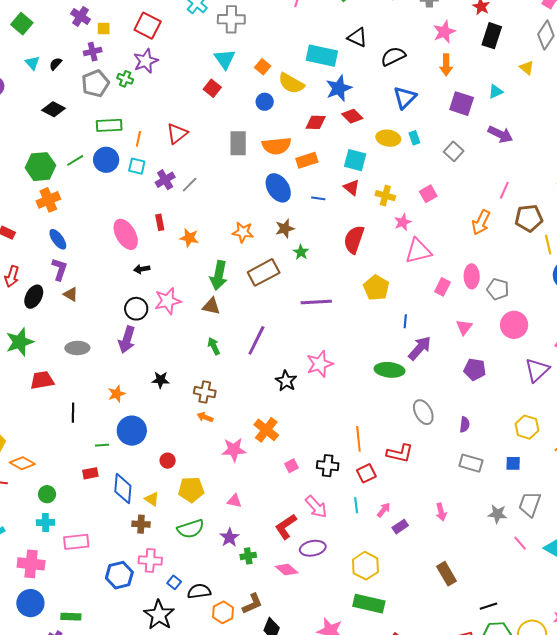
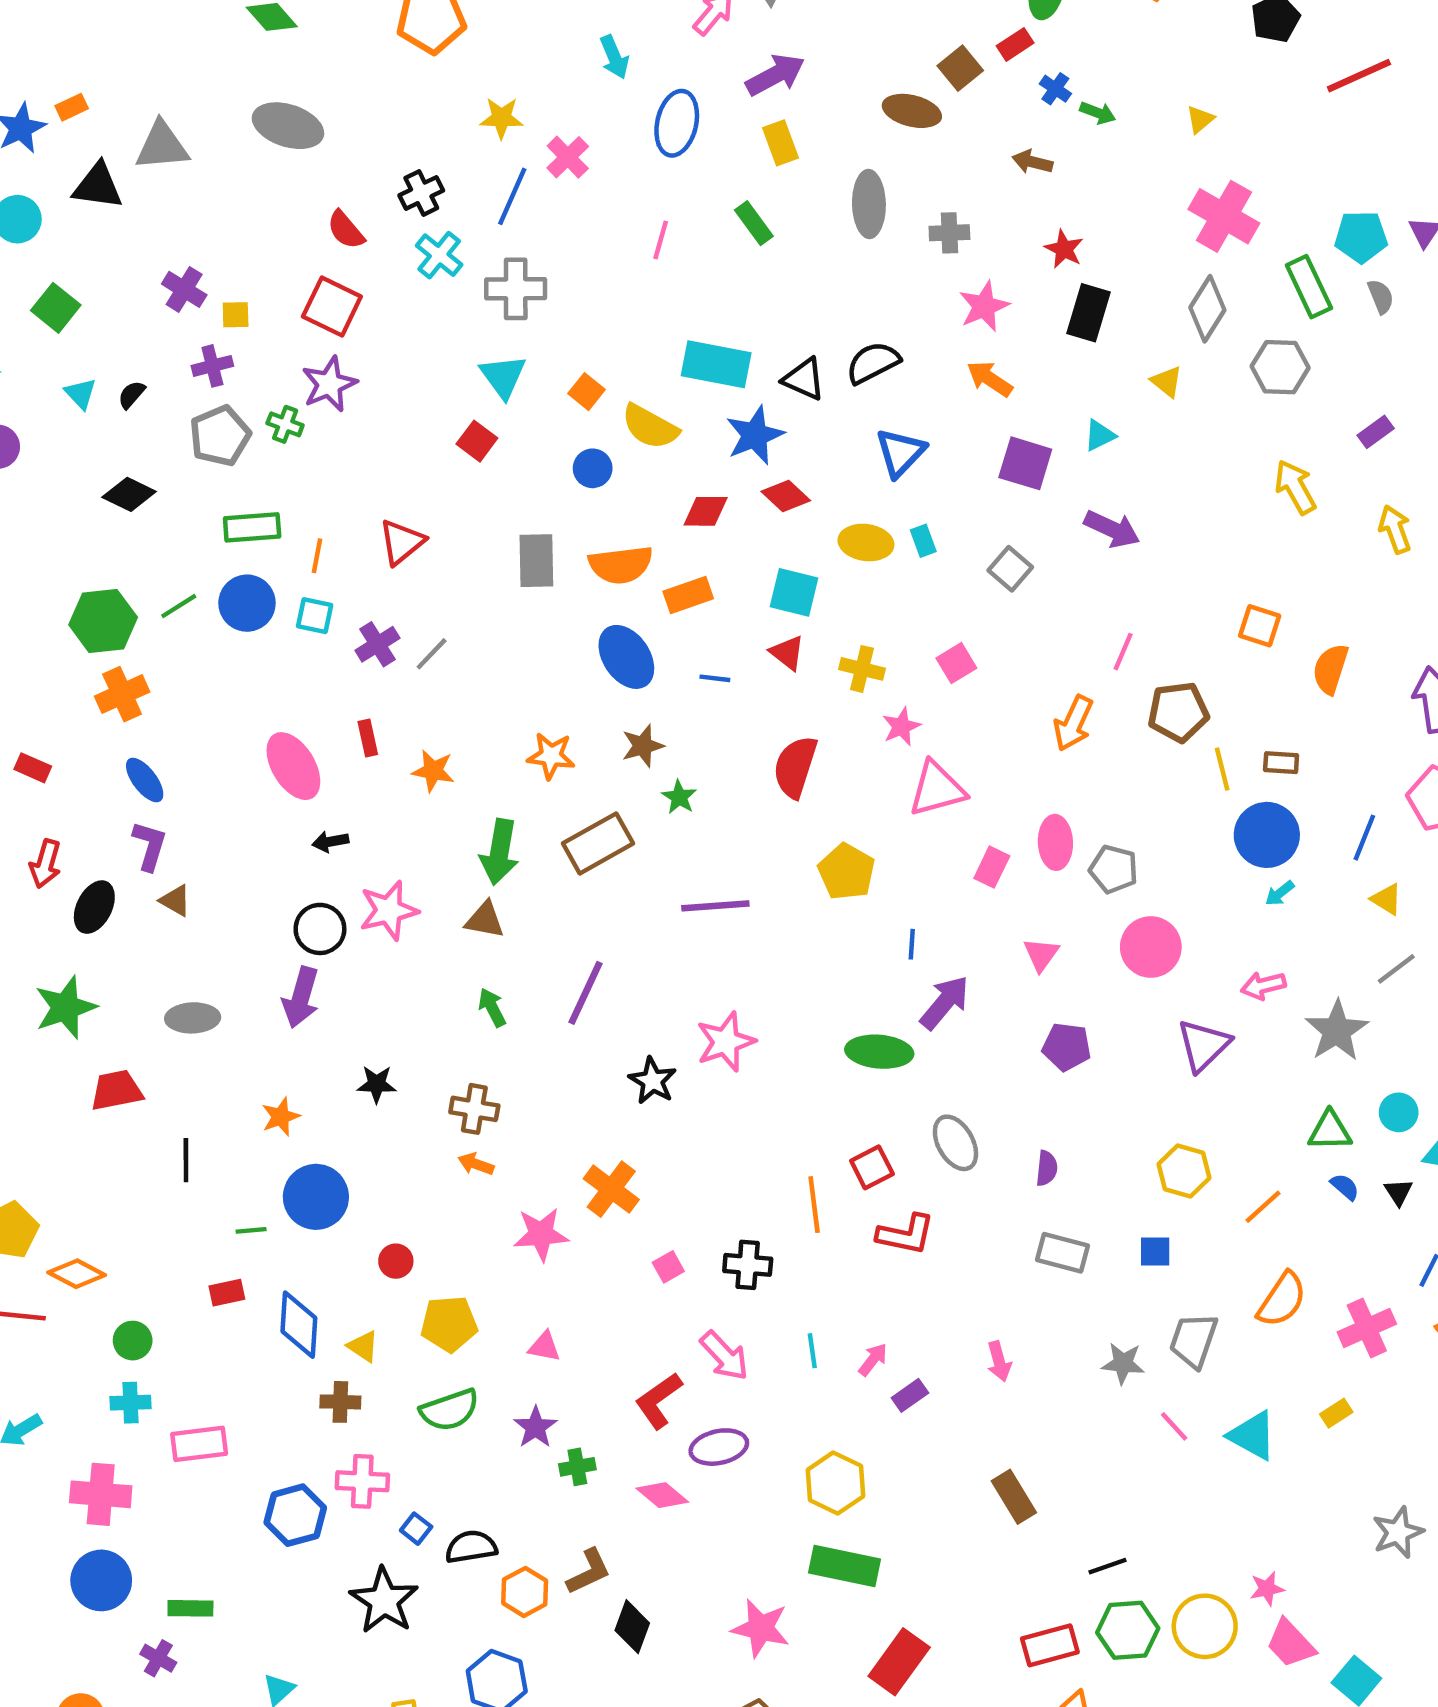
black triangle: (357, 37) -> (804, 379), moved
orange arrow: (446, 65) -> (990, 379), turned 125
red square: (366, 473) -> (872, 1167), moved

